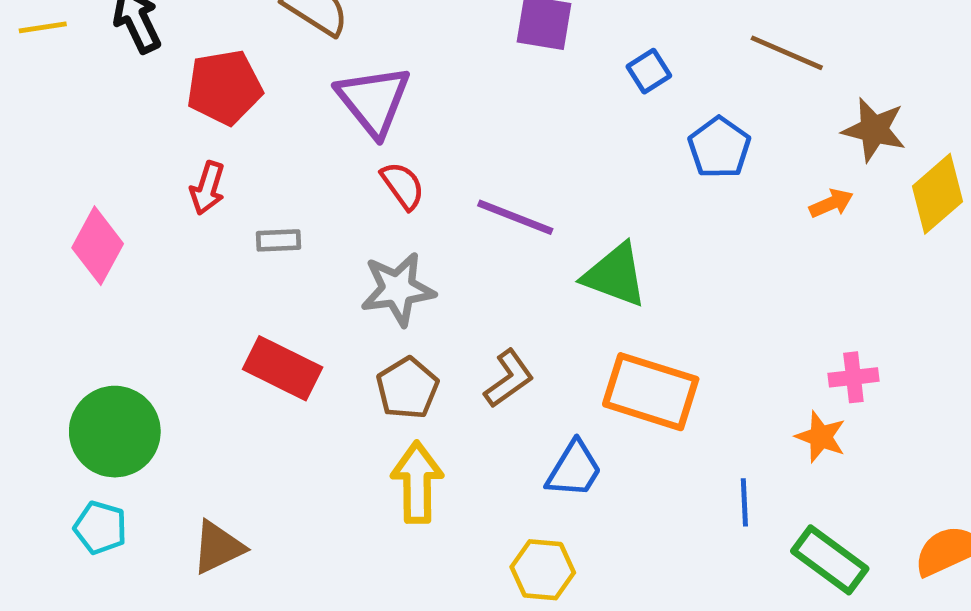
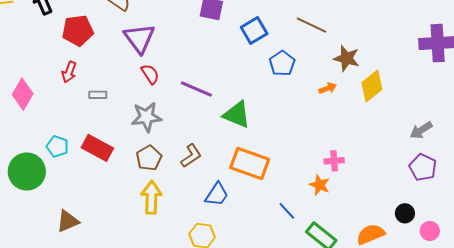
blue square: (649, 71) -> (254, 31), size x1.5
blue line: (744, 502) -> (287, 211), turned -42
cyan pentagon: (100, 528) -> (57, 146), moved

